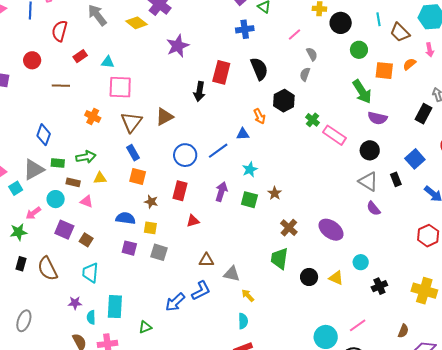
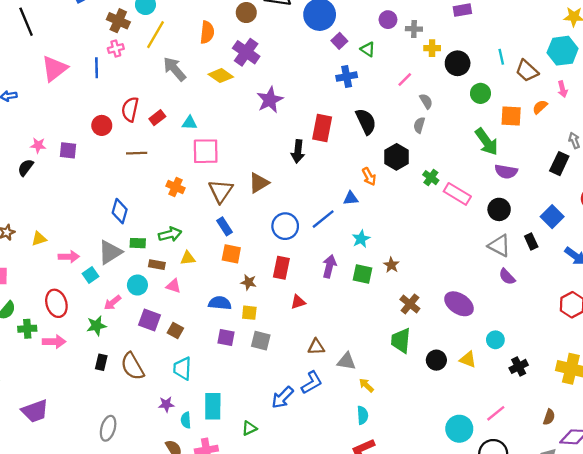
red semicircle: (60, 31) -> (130, 109), moved

